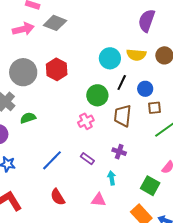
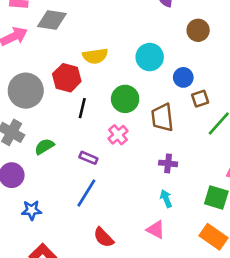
yellow semicircle: (136, 55) -> (95, 56), moved
cyan circle: (110, 58) -> (150, 57), moved
black line: (122, 83) -> (82, 108), moved
purple rectangle: (87, 159) -> (88, 158), moved
pink triangle: (99, 200) -> (156, 230), turned 35

